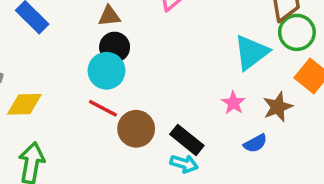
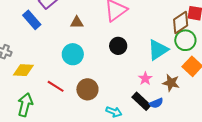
black circle: (115, 47) -> (118, 46), moved
brown star: (278, 107) -> (171, 83), turned 30
red line: (103, 108) -> (56, 86), moved
black rectangle: (187, 140) -> (141, 101), moved

